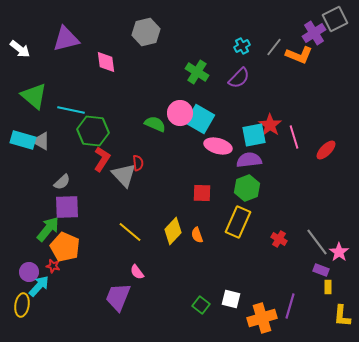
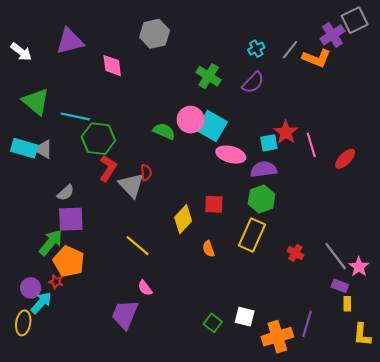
cyan square: (254, 135) -> (269, 143), size x0.7
yellow diamond: (173, 231) -> (183, 219), moved

